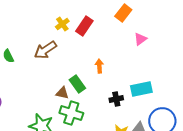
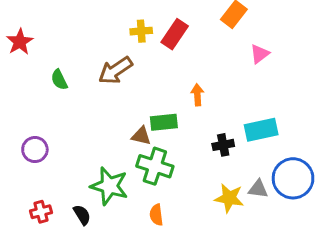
yellow cross: (62, 24) -> (141, 31), turned 32
green rectangle: (77, 84) -> (164, 122), turned -60

